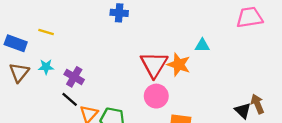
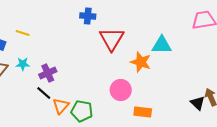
cyan triangle: (202, 45) -> (162, 45), size x1.5
red triangle: (154, 65) -> (112, 39), moved
purple cross: (74, 77) -> (48, 73), turned 36

